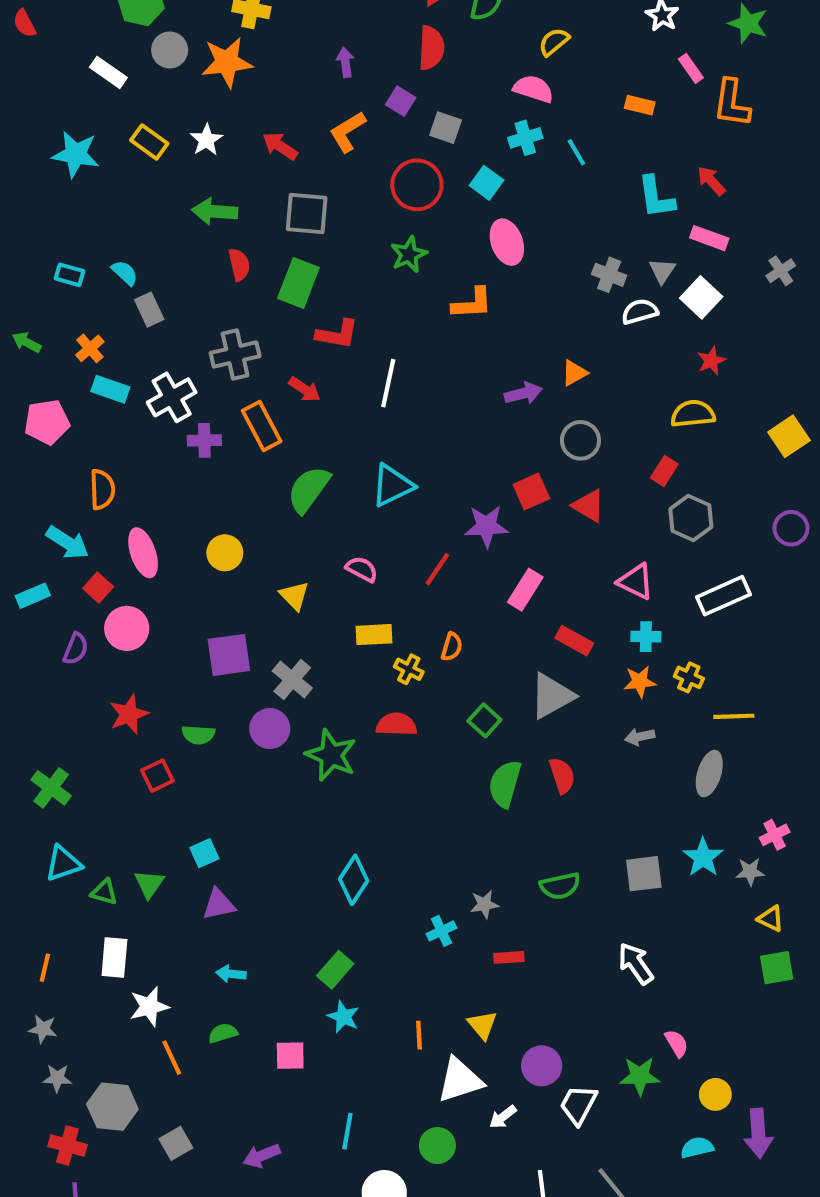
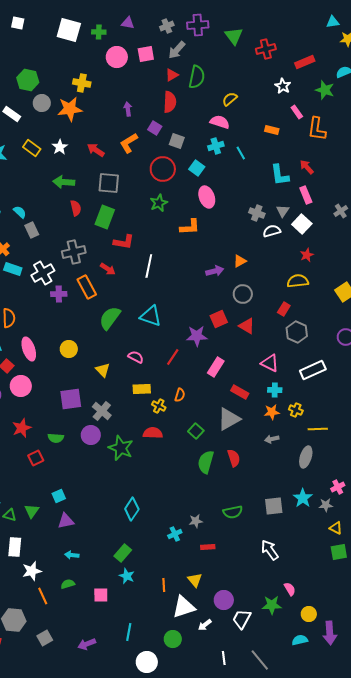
pink rectangle: (709, 238) -> (306, 195), turned 48
cyan triangle: (392, 485) -> (151, 316), turned 45

